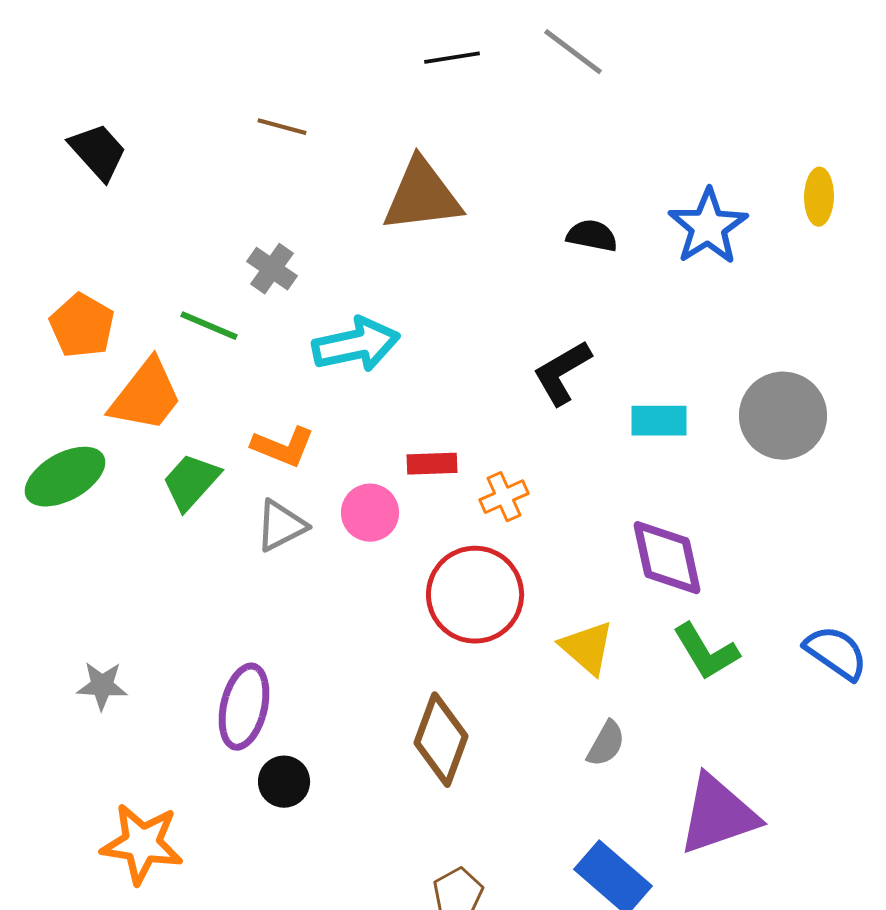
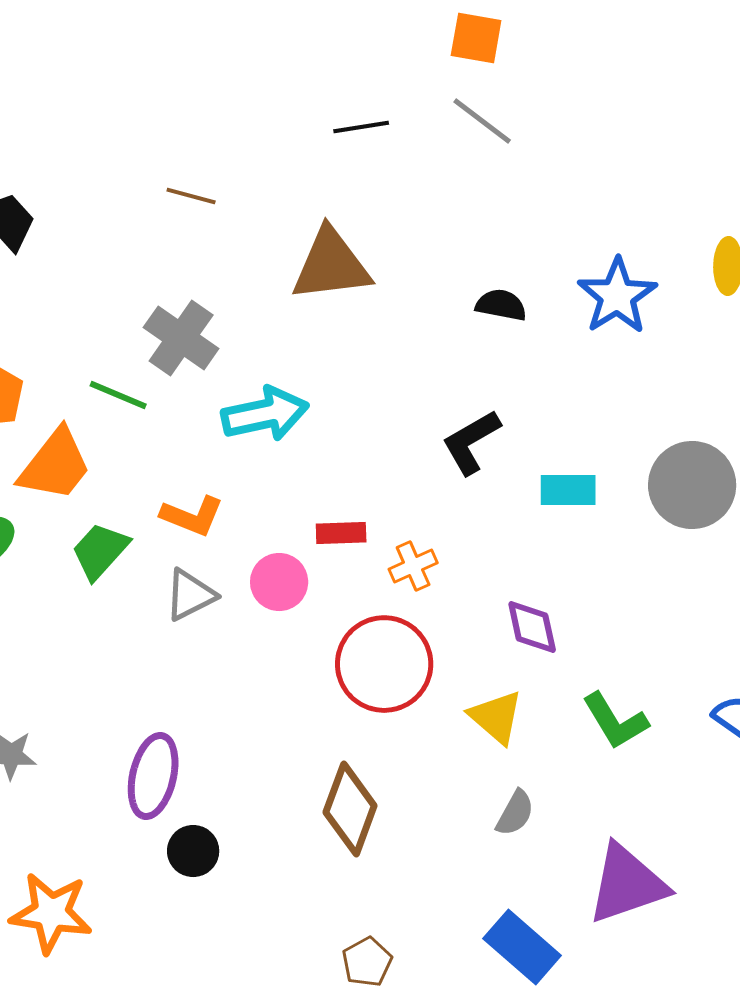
gray cross: (272, 269) -> (181, 338), size x1.5
purple diamond: (667, 558) -> (532, 627), moved, size x0.7

